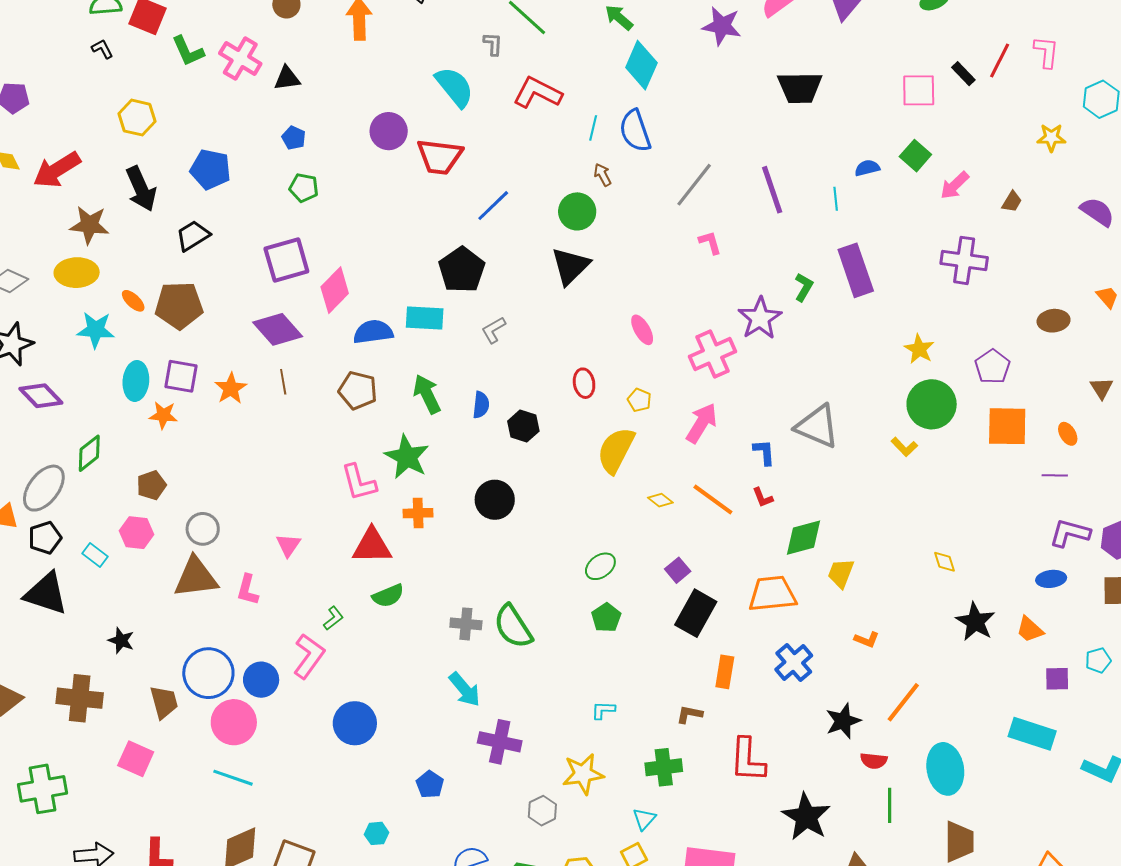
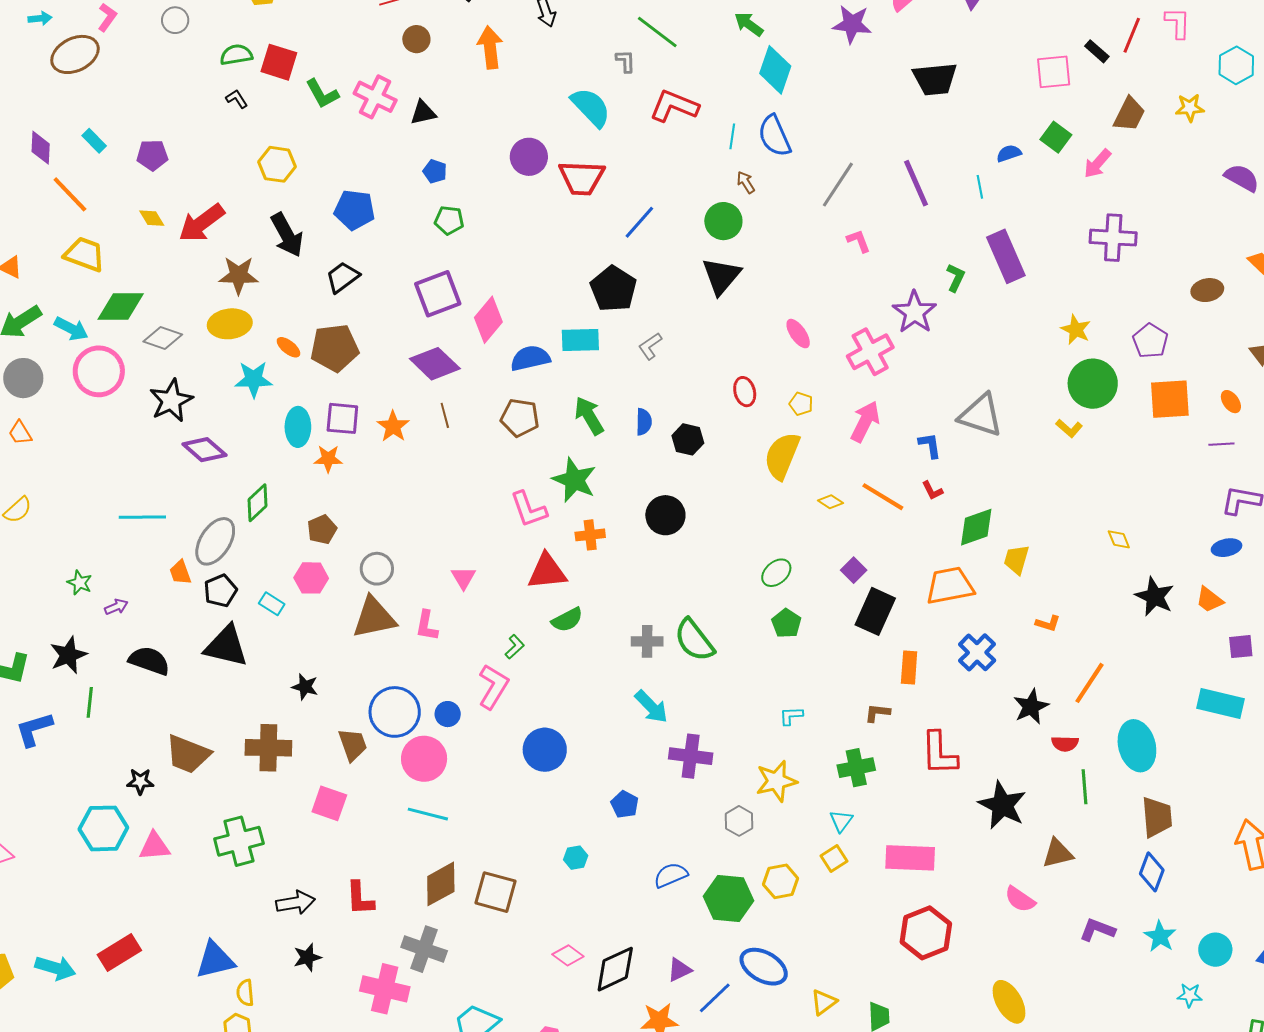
brown trapezoid: (1012, 202) -> (1129, 114), moved, size x1.6
blue circle: (261, 680) -> (448, 714), size x0.7

